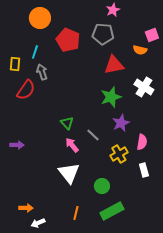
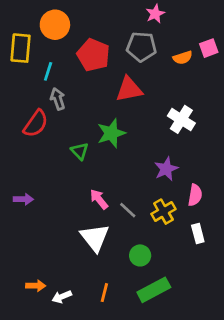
orange semicircle: (140, 50) -> (183, 58), moved, turned -32
yellow rectangle: (15, 64) -> (21, 48), moved, size x1.5
red triangle: (114, 65) -> (129, 89), moved
white cross: (144, 87) -> (181, 119), moved
green star: (111, 97) -> (111, 133), moved
green triangle: (67, 123) -> (80, 151), moved
gray line: (93, 135) -> (128, 210), moved
white arrow: (38, 223) -> (62, 297), moved

